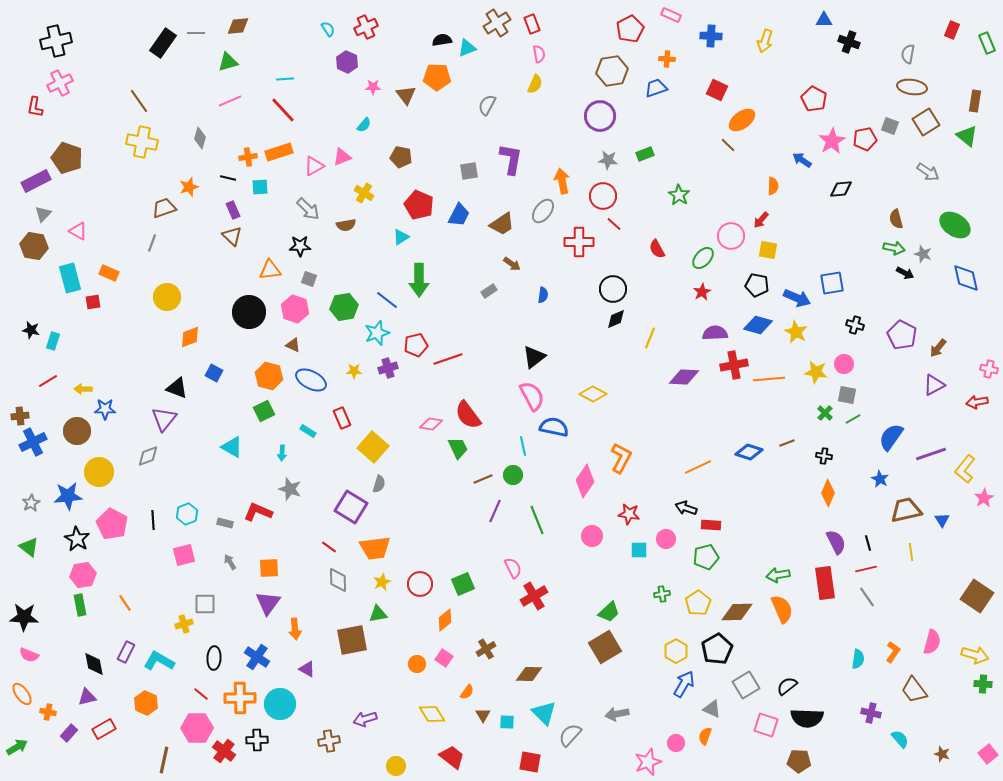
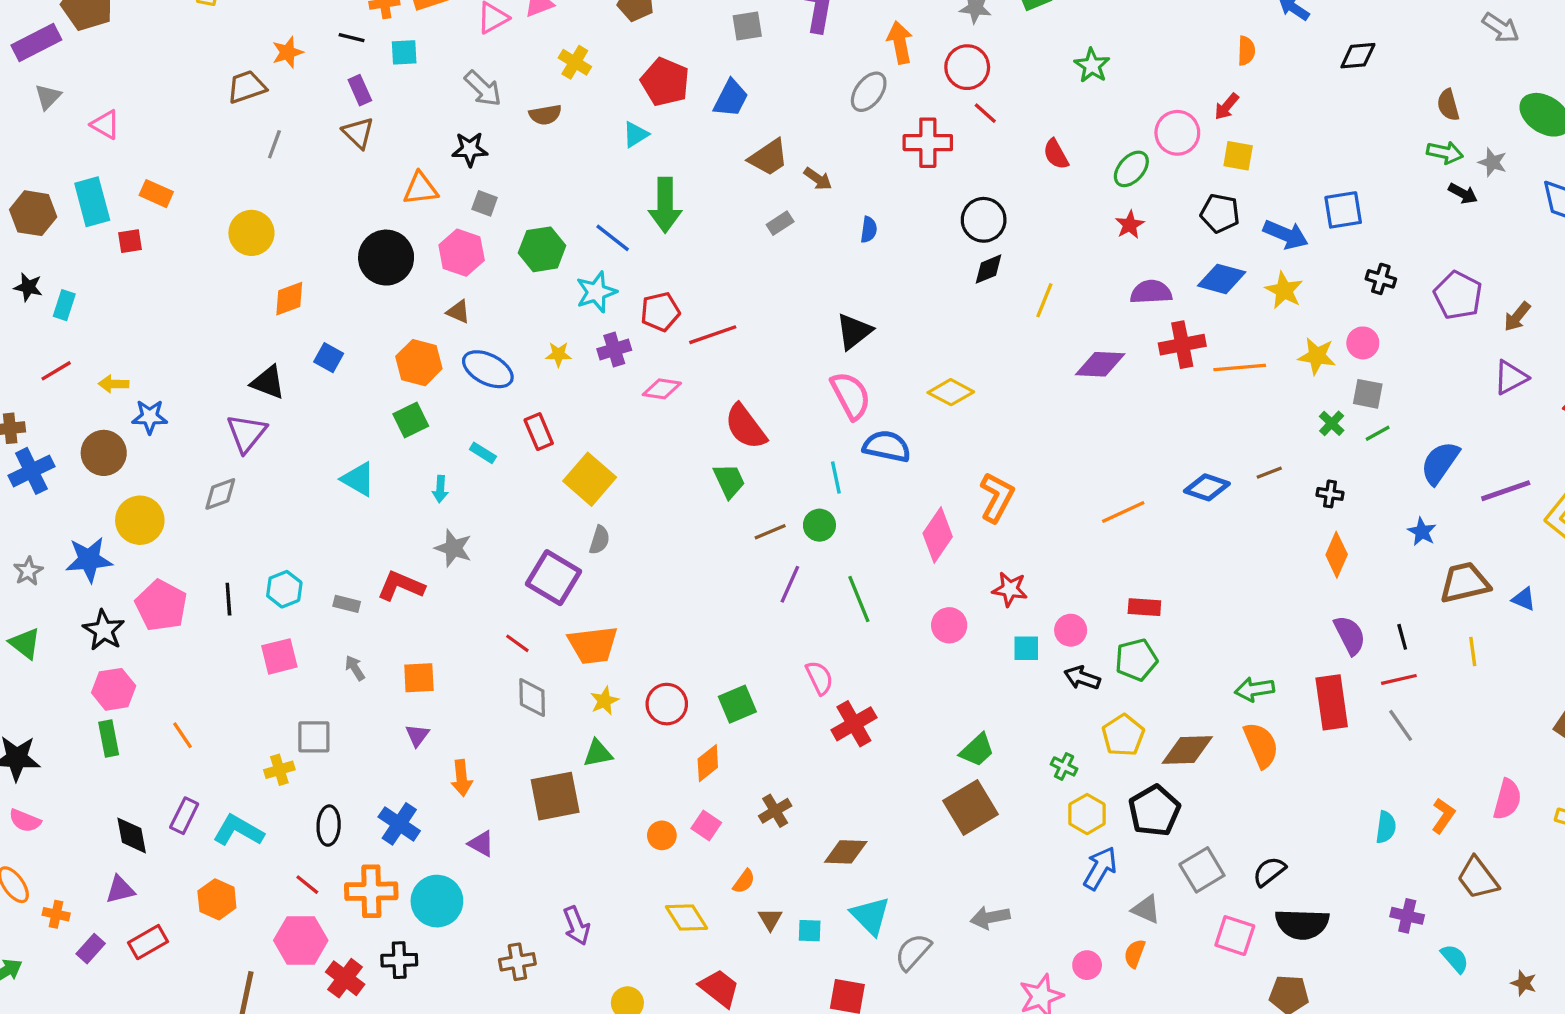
brown trapezoid: (502, 224) -> (769, 157), moved
gray line: (152, 243) -> (274, 144), moved
brown hexagon: (34, 246) -> (33, 213), moved
pink diamond: (431, 424) -> (662, 389), moved
black arrow: (686, 508) -> (1082, 678), moved
blue triangle: (942, 520) -> (1524, 599), turned -35
green cross: (662, 594) -> (1064, 766), moved, turned 35
purple triangle: (268, 603) -> (417, 735), size x0.6
purple arrow: (365, 719) -> (576, 926), turned -95

